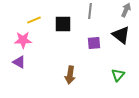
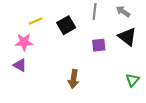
gray arrow: (126, 10) -> (123, 11), moved, turned -80
black square: (63, 24) -> (66, 25), turned -30
green triangle: (118, 75) -> (132, 80), moved

